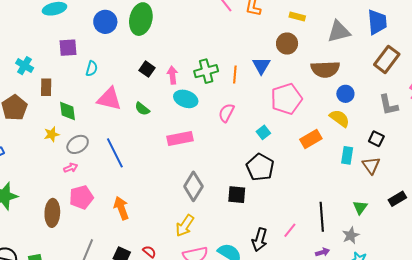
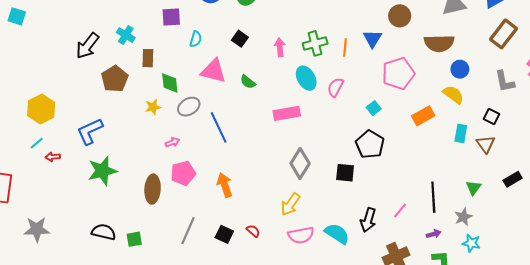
black square: (147, 69) -> (240, 39), moved
cyan ellipse: (186, 99) -> (306, 78), moved, turned 40
gray ellipse: (78, 144) -> (189, 107), moved

